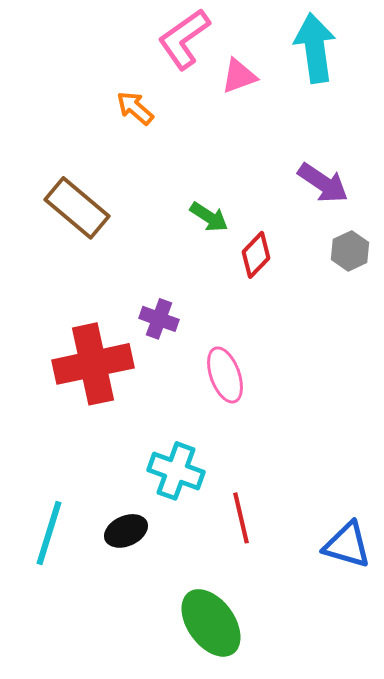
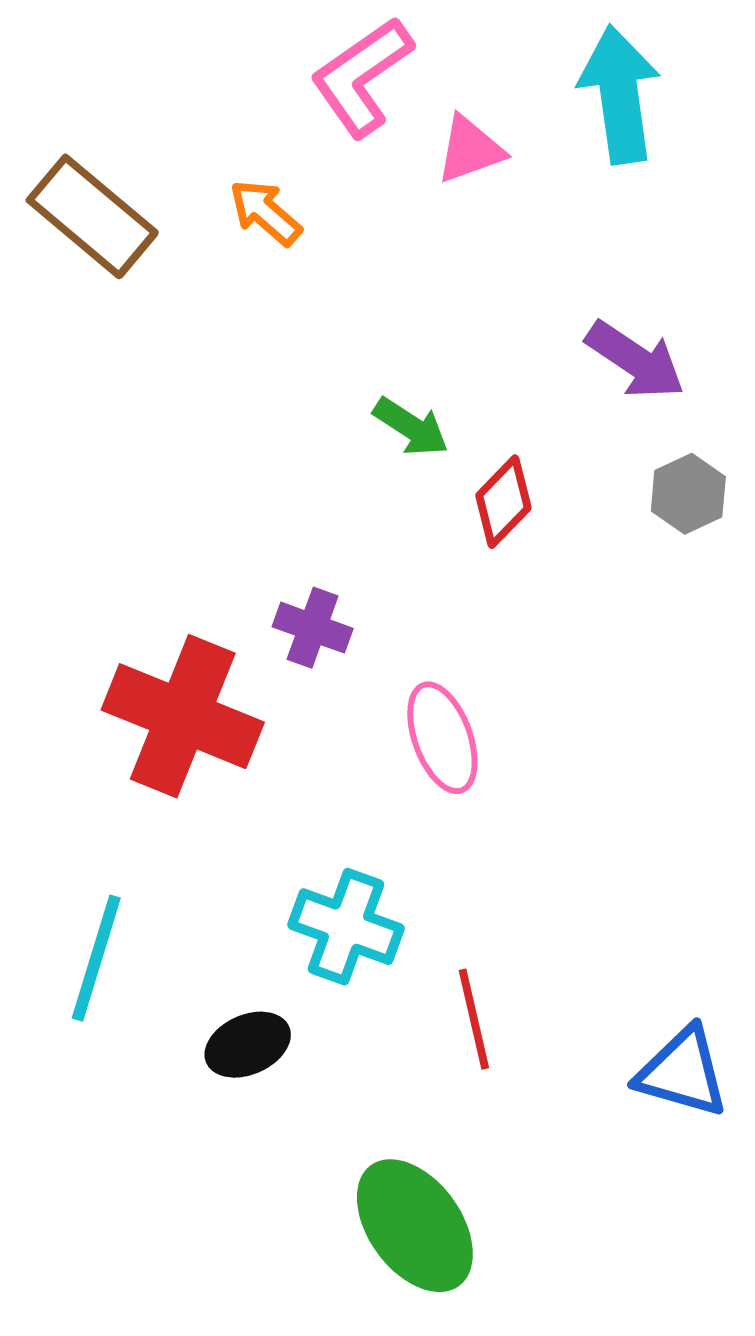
brown rectangle: (77, 208) -> (92, 216), moved
red cross: (93, 364) -> (183, 716), turned 34
cyan line: (49, 533) -> (96, 958), moved

